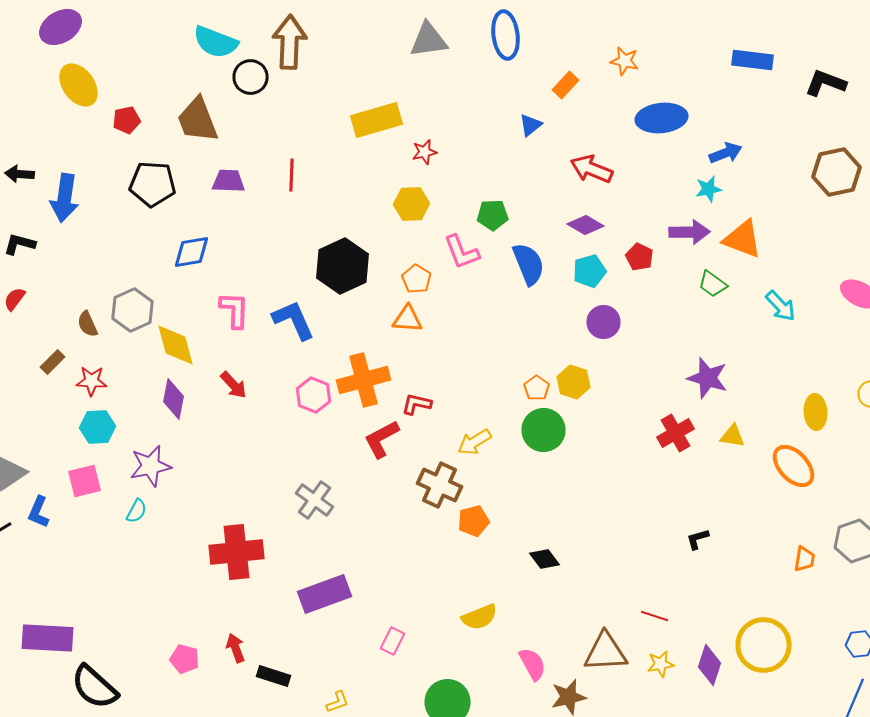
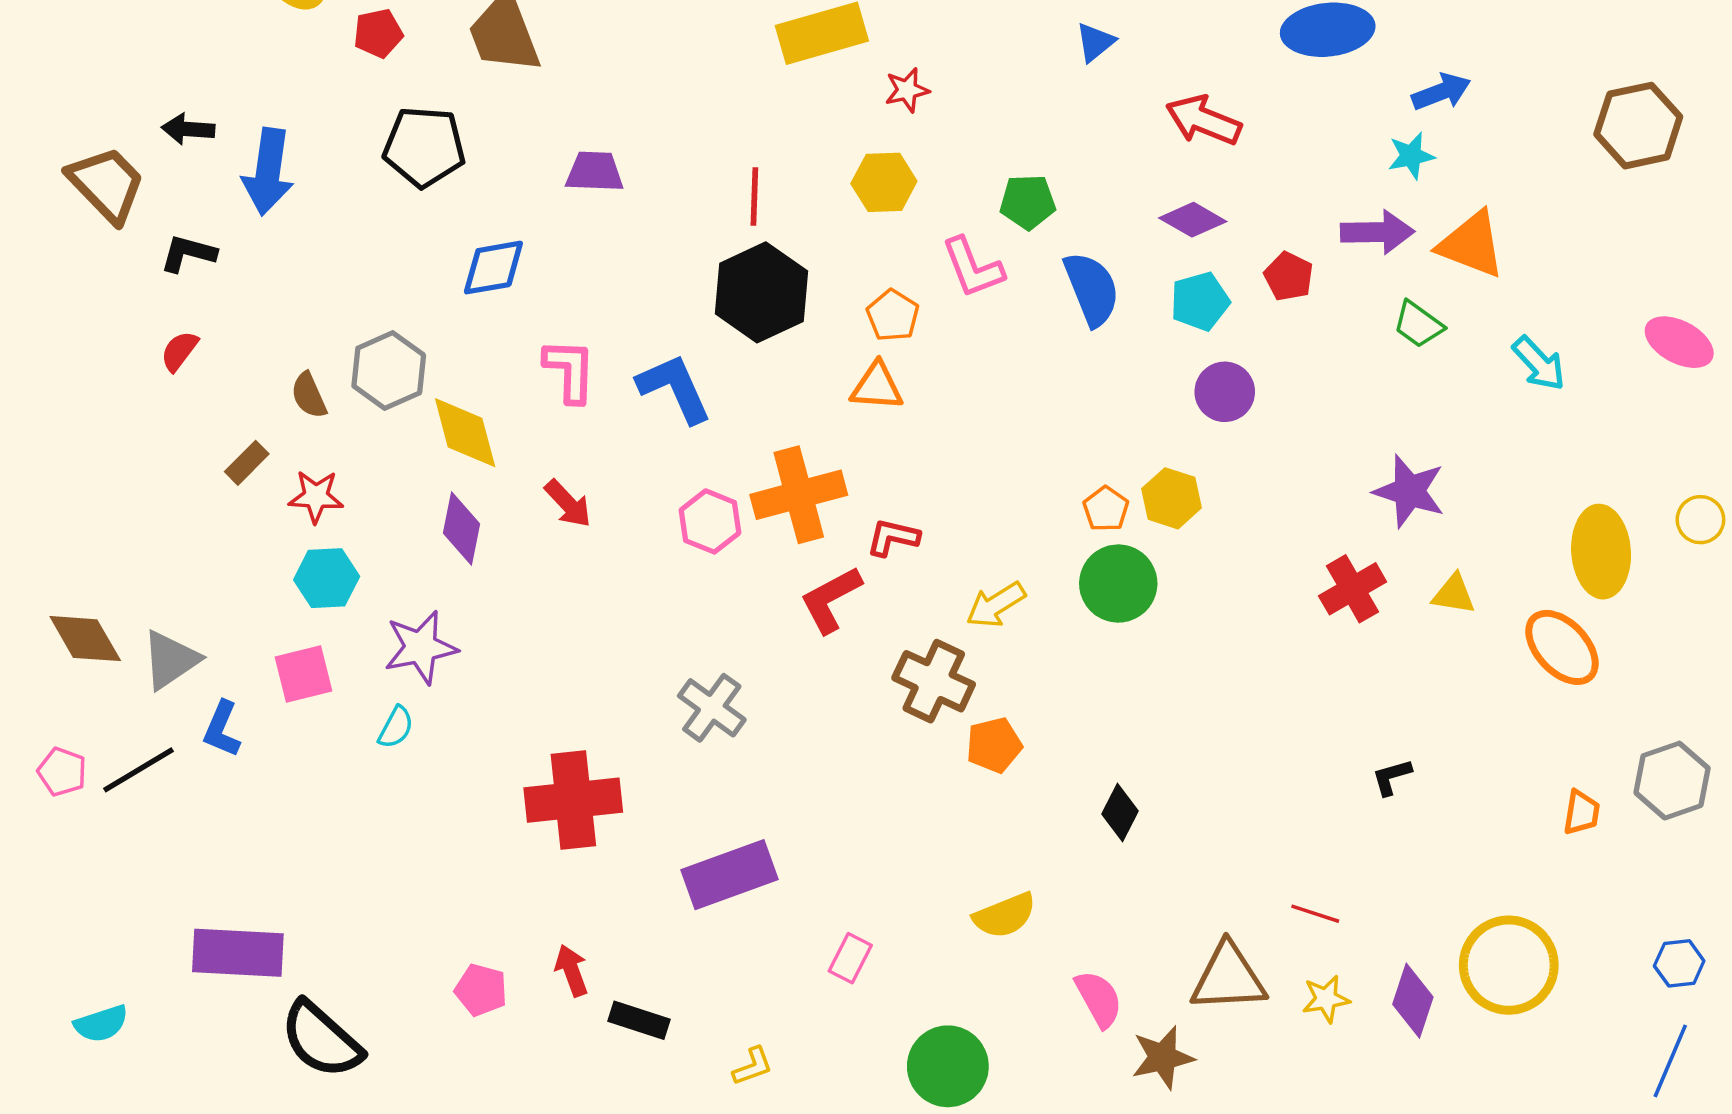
red line: (292, 175) -> (754, 197), moved
purple trapezoid: (228, 181) -> (595, 172), moved
yellow ellipse: (816, 412) -> (1601, 552), size x1.4
black diamond: (544, 559) -> (1120, 812), turned 64

